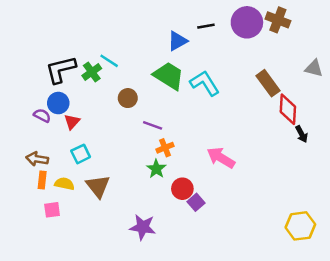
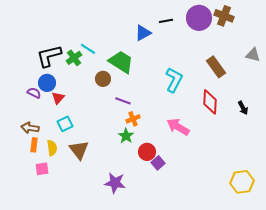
green trapezoid: (169, 76) -> (121, 62), moved
cyan L-shape: (205, 83) -> (174, 80), moved, turned 60
red diamond: (288, 109) -> (210, 102), moved
yellow semicircle: (64, 184) -> (52, 148), turned 70

